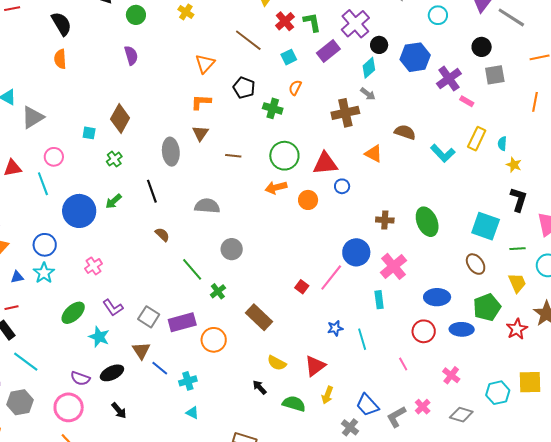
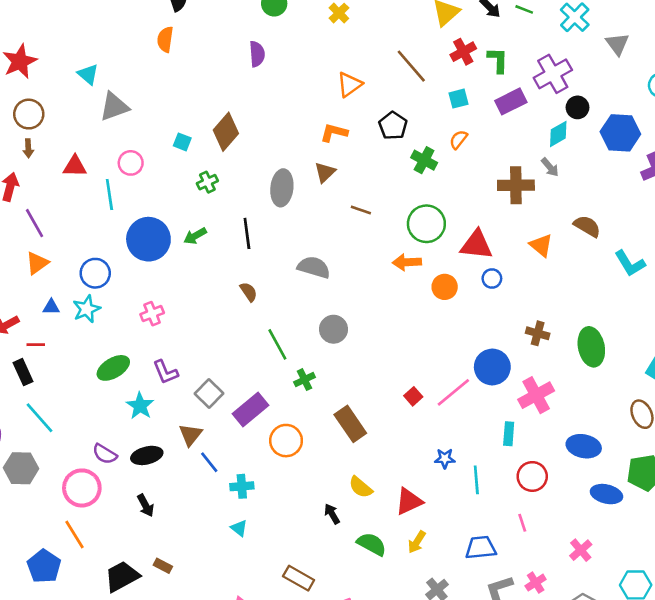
purple rectangle: (182, 322) -> (250, 410), turned -36
red circle: (424, 331) -> (532, 476), moved
blue trapezoid: (367, 405) -> (481, 548), moved, turned 115

